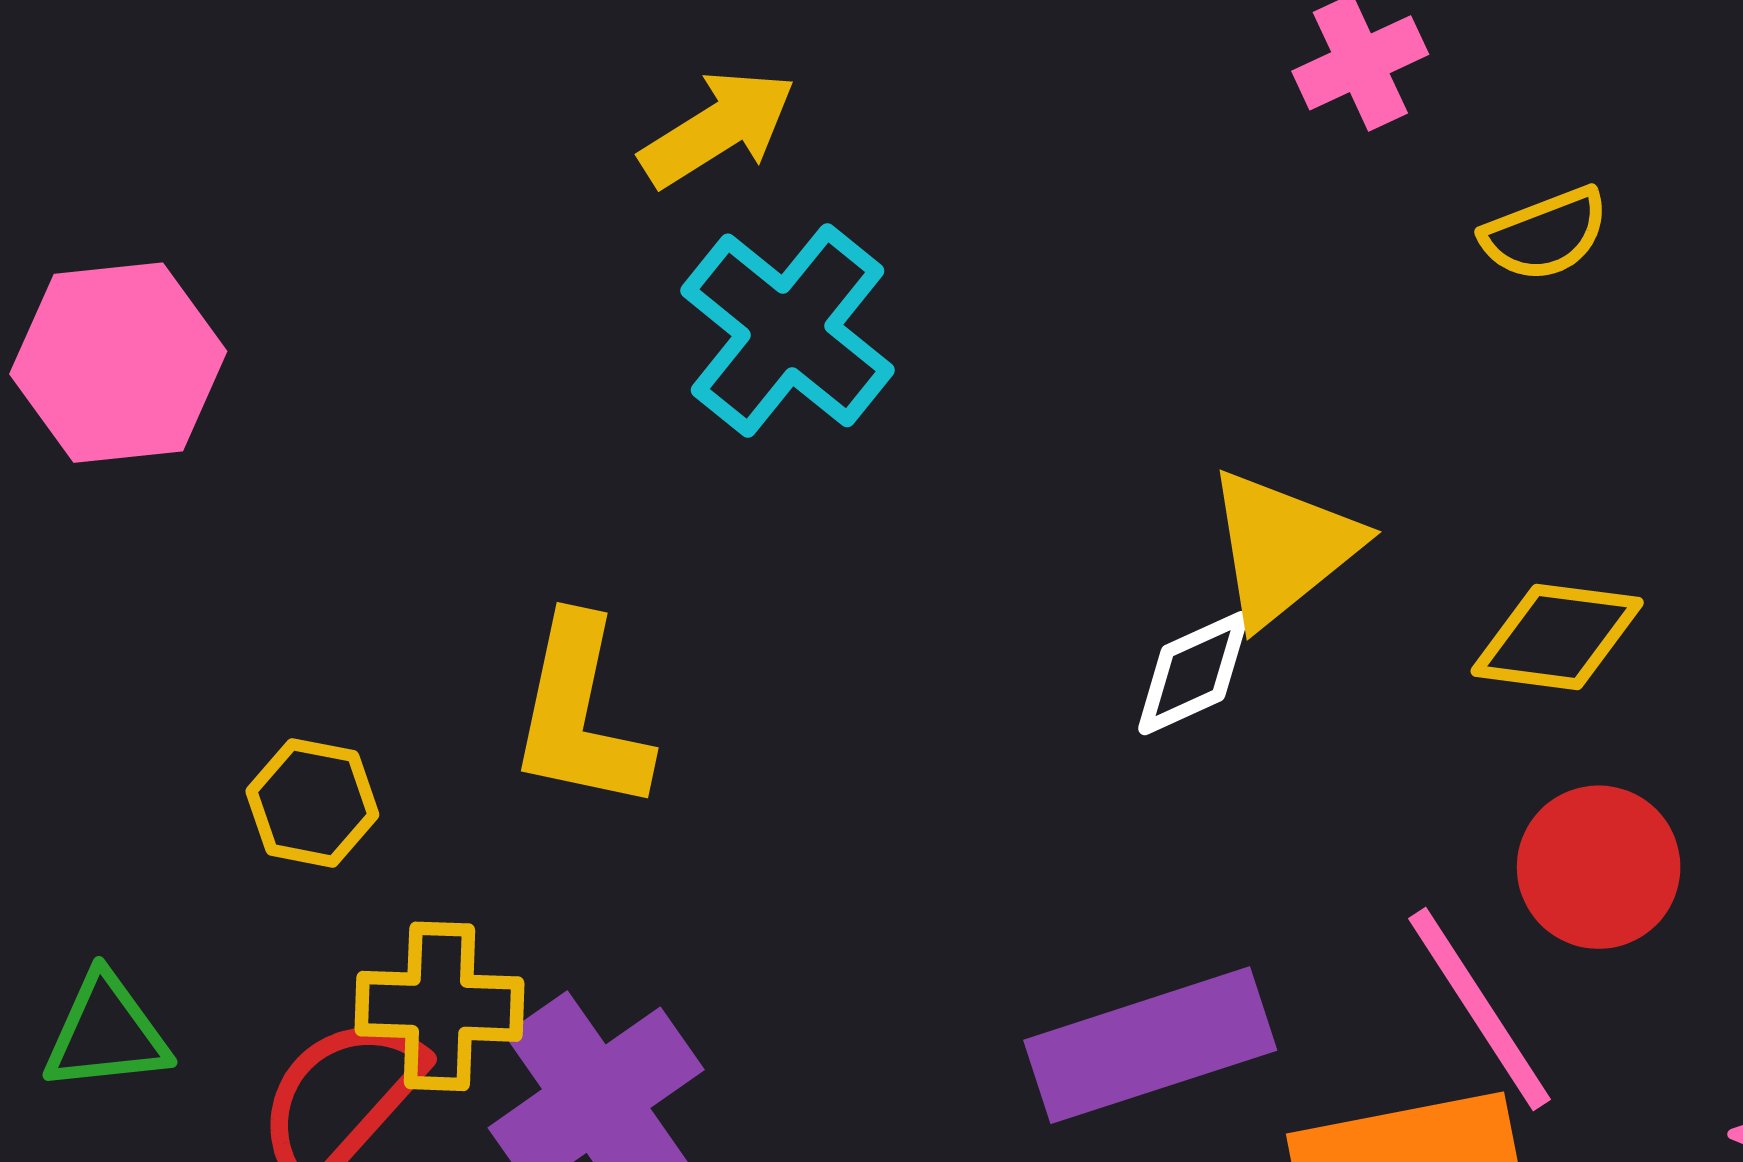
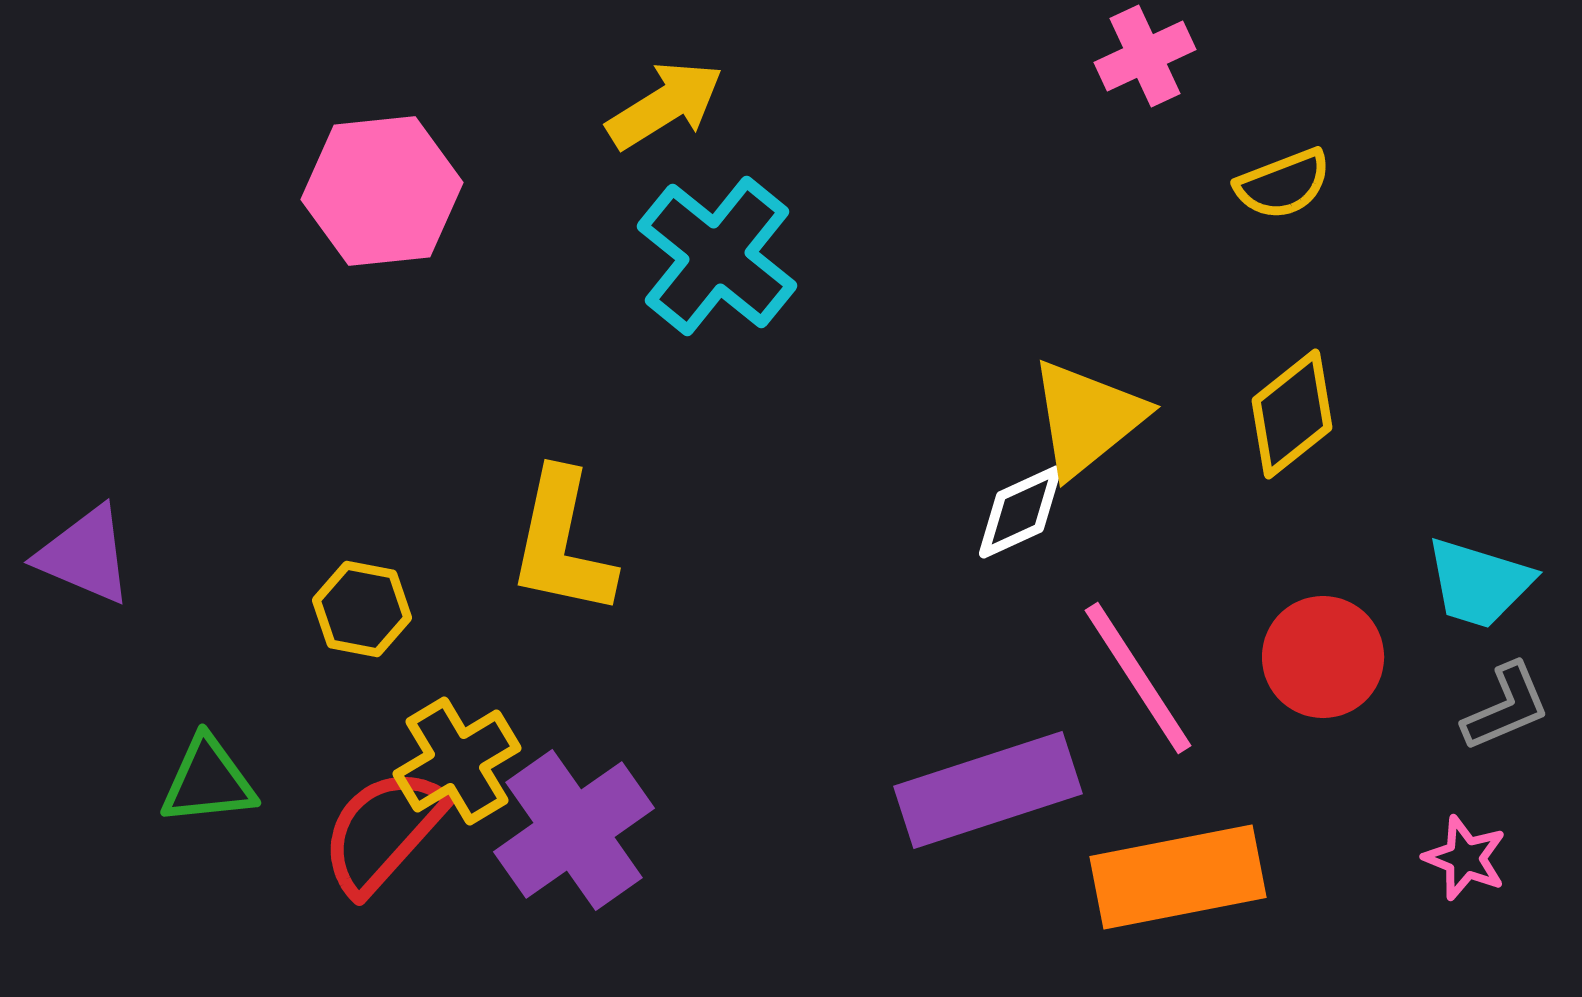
pink hexagon: (118, 363) -> (382, 191), moved
yellow diamond: (1557, 637) -> (1292, 414), moved, turned -46
yellow cross: (440, 1006) -> (457, 761), turned -33
pink line: (1479, 1009) -> (1138, 678), moved

